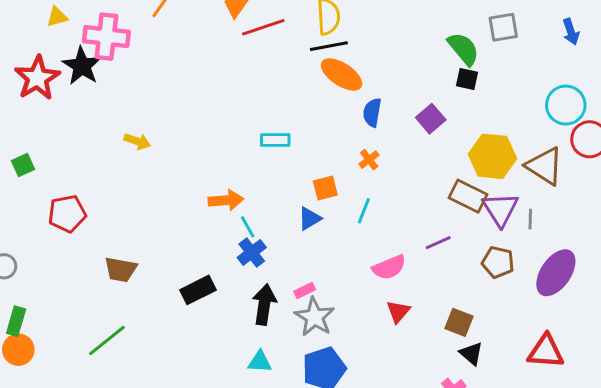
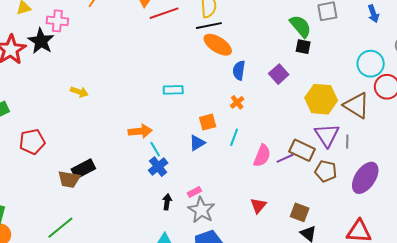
pink cross: (106, 37) -> (57, 21), size x0.7
brown rectangle: (468, 196) -> (302, 150), moved
pink semicircle: (389, 267) -> (262, 156), moved, turned -45
black rectangle: (198, 290) -> (83, 169), moved
black arrow: (264, 305) -> (167, 202), size x0.6

